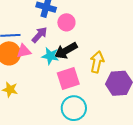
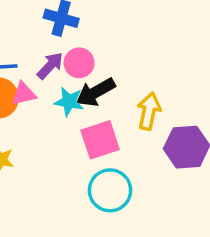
pink circle: (66, 22) -> (79, 63), moved

